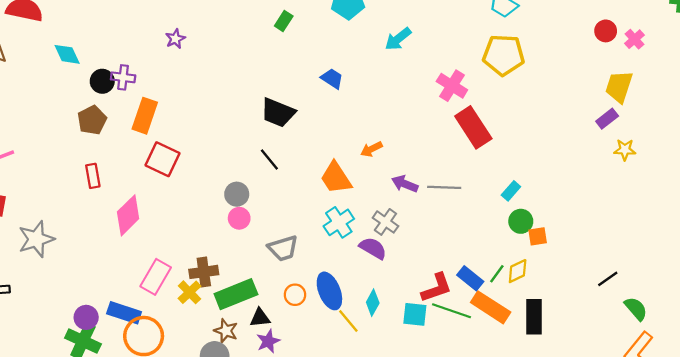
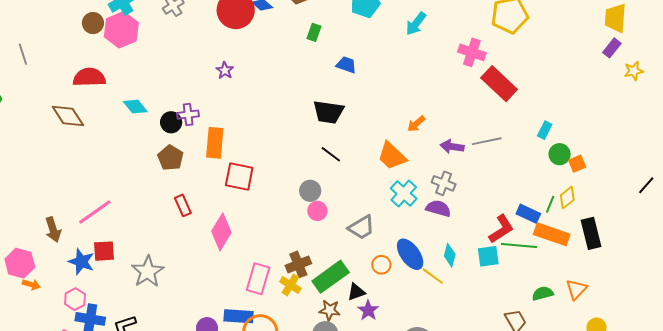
blue trapezoid: (332, 79) -> (346, 65), moved

